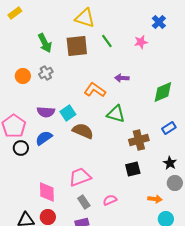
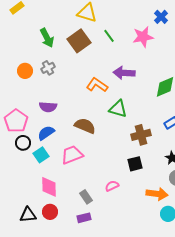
pink star: (141, 42) -> (143, 37), size x1.5
brown square: (77, 46) -> (79, 41), turned -30
purple arrow: (122, 78) -> (124, 73), size x1.5
cyan square: (68, 113) -> (41, 155), moved
pink trapezoid: (80, 177) -> (72, 155), moved
orange arrow: (155, 199) -> (157, 194), size x1.5
pink semicircle: (110, 200) -> (112, 186), moved

